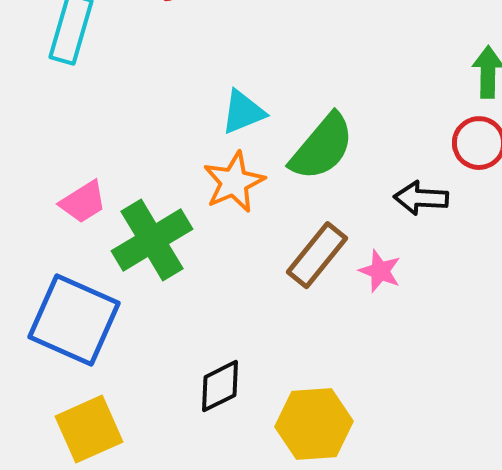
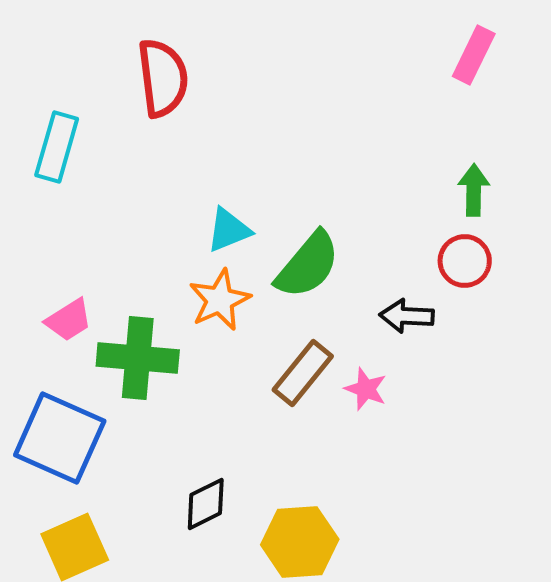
green cross: (152, 240) -> (138, 358), turned 36

